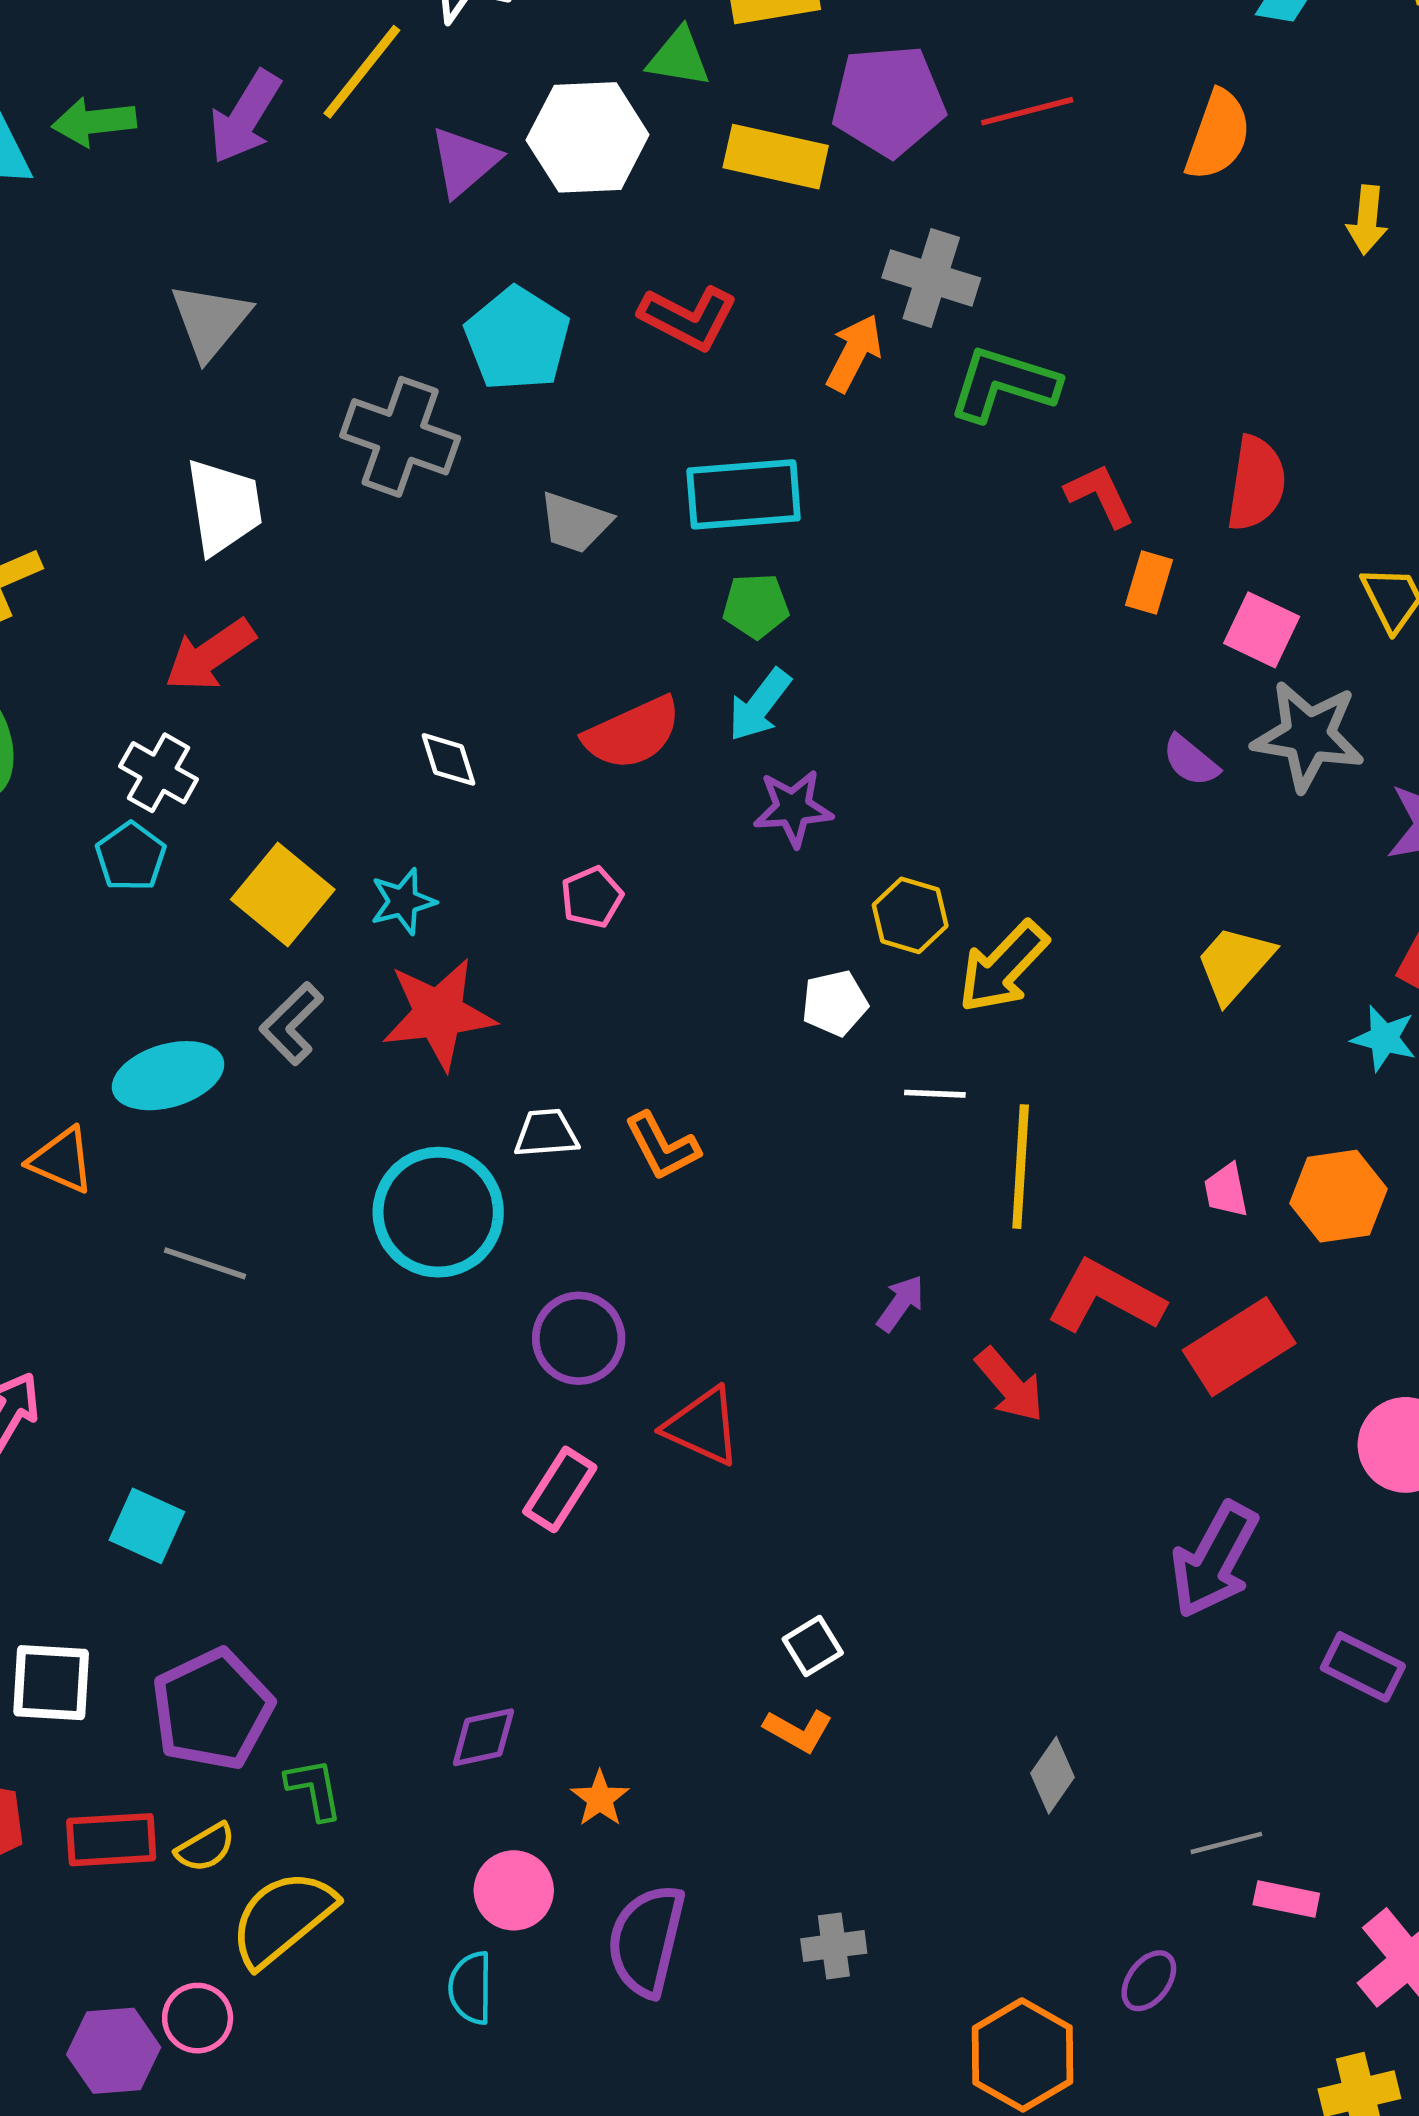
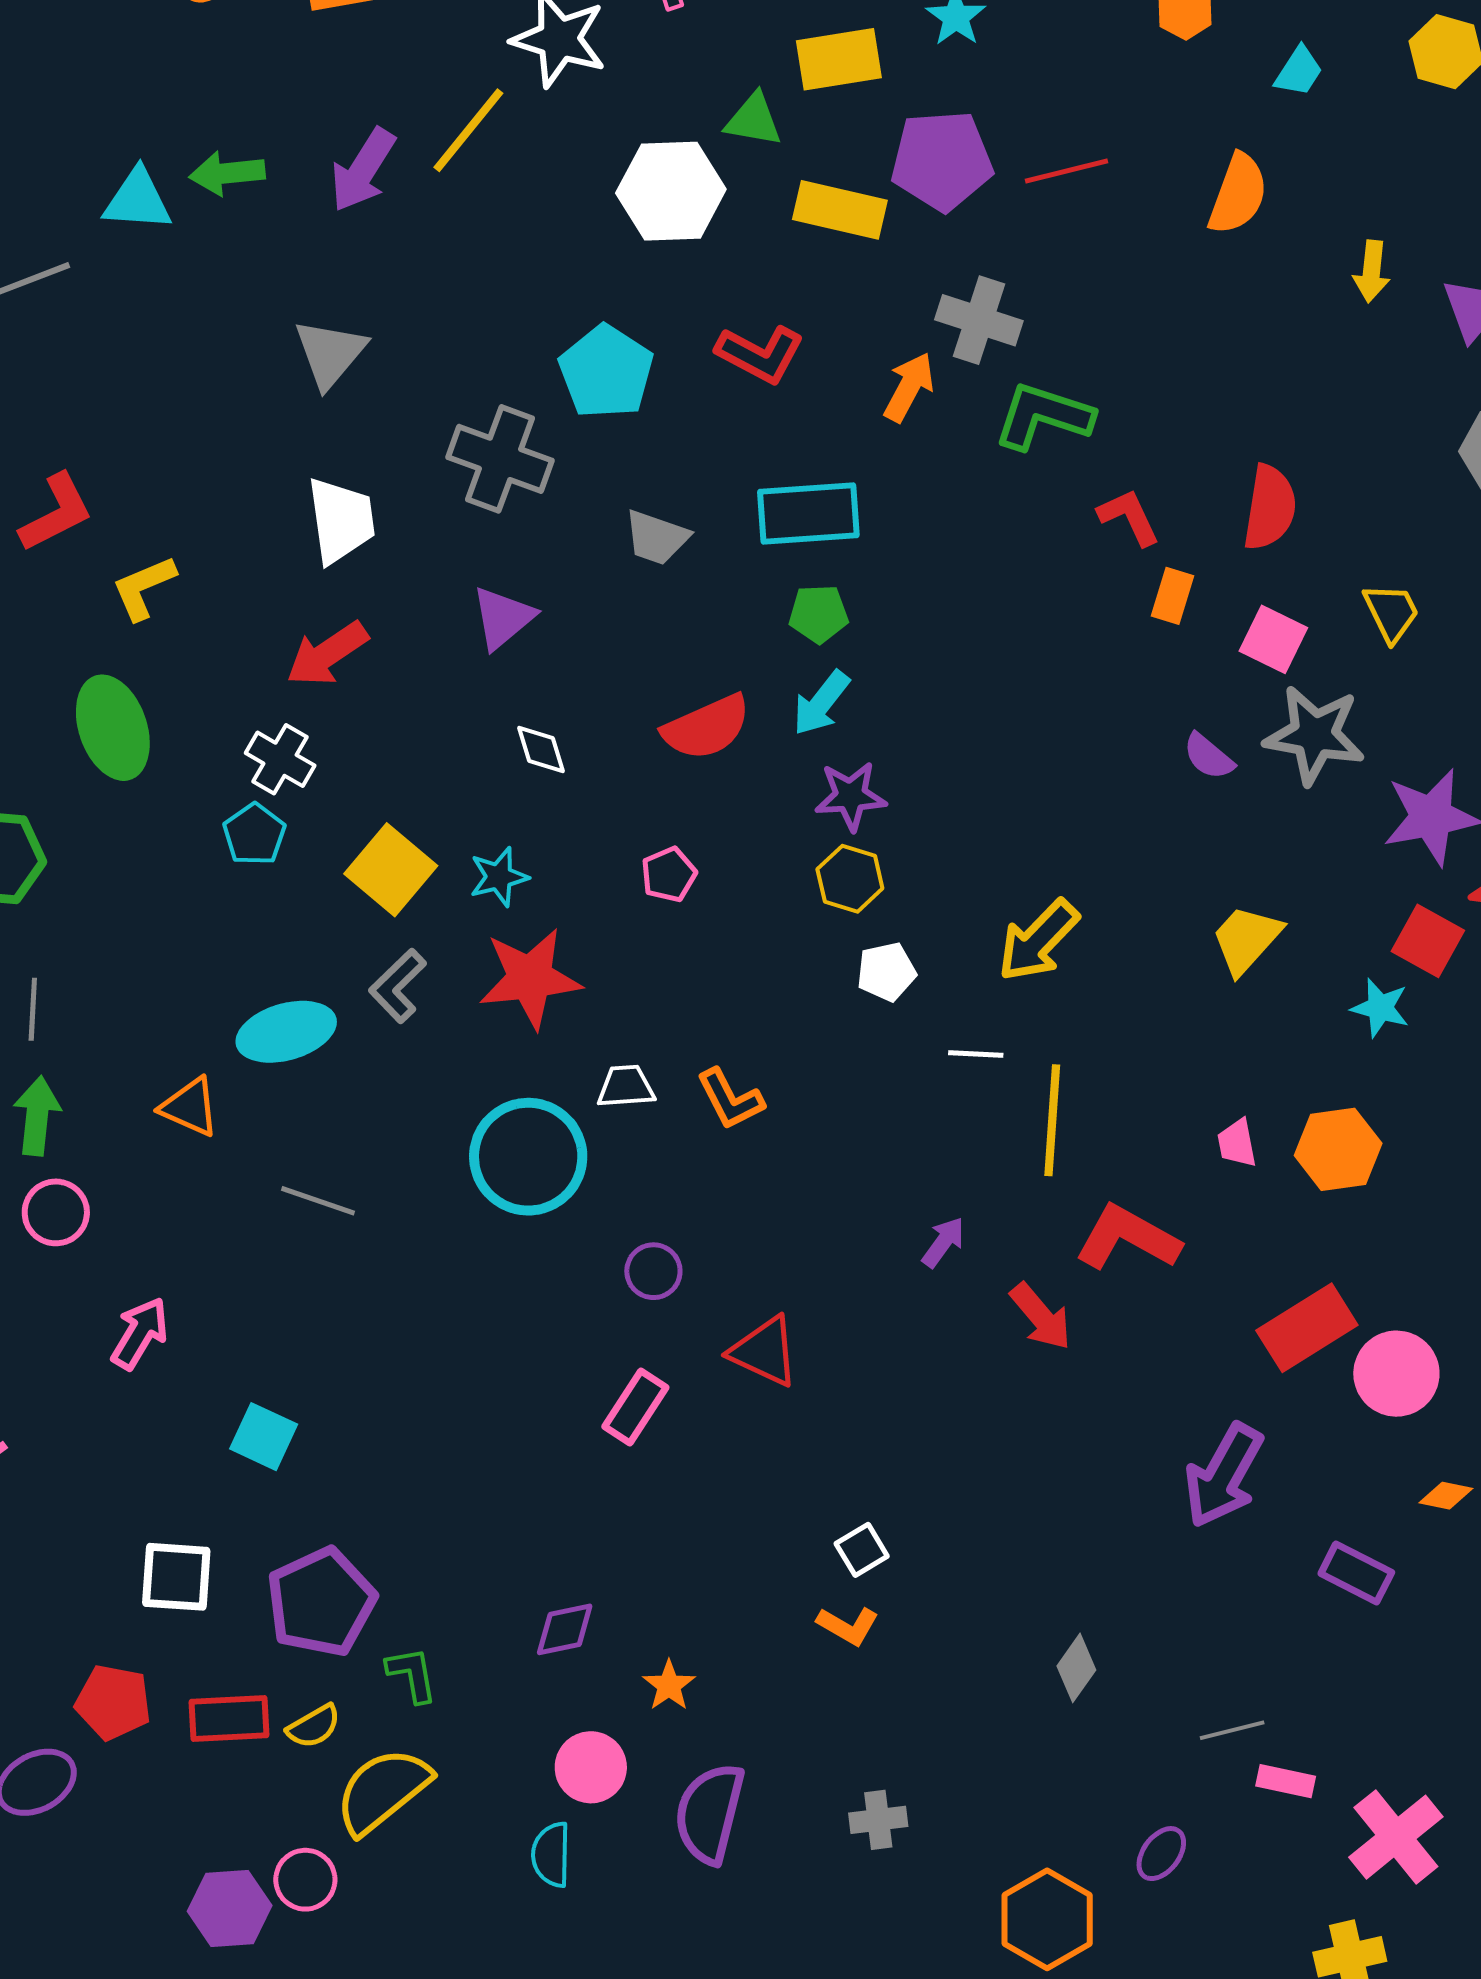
purple triangle: (464, 162) -> (503, 618), moved
yellow hexagon: (910, 915) -> (850, 879), moved
purple circle: (579, 1338) -> (653, 1271), size x0.7
red rectangle: (1239, 1347) -> (1307, 1328), moved

